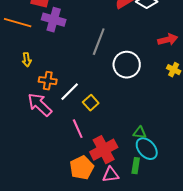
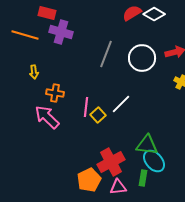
white circle: (127, 65) -> (142, 58), moved
white line: (70, 92) -> (121, 104), moved
pink line: (78, 129) -> (86, 107), moved, turned 30
green triangle: (140, 133) -> (147, 145), size x1.6

